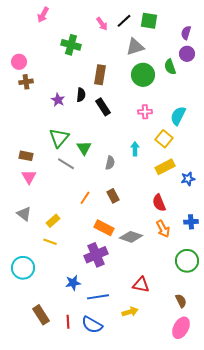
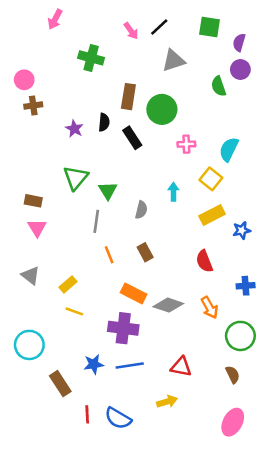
green square: (149, 21) -> (210, 27), moved
green circle: (143, 75) -> (162, 109), moved
gray line: (66, 164) -> (96, 221), moved, turned 66
orange line: (85, 198) -> (109, 255), turned -56
orange arrow: (163, 229) -> (210, 308), moved
yellow line: (50, 242) -> (74, 311), moved
purple cross: (96, 255) -> (123, 328), turned 30
blue line: (98, 297) -> (130, 366), moved
brown semicircle: (181, 301) -> (233, 375), moved
brown rectangle: (41, 315) -> (60, 384), moved

